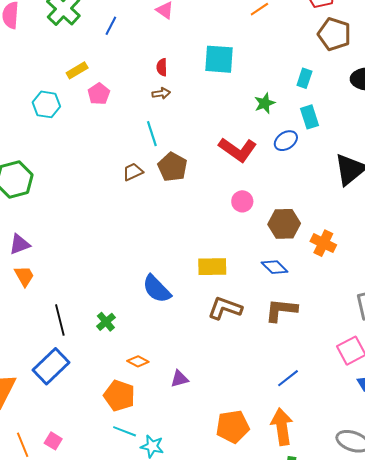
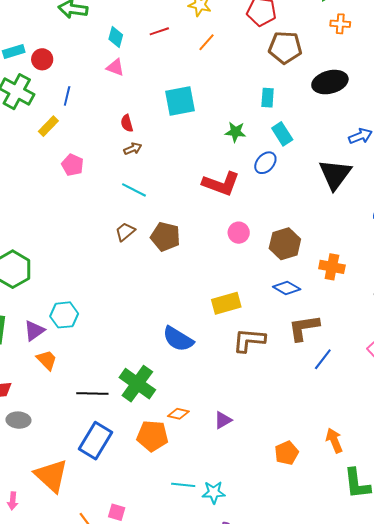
yellow rectangle: (77, 70) -> (48, 126), moved
green star: (265, 103) -> (235, 132), turned -30
cyan hexagon: (46, 104) -> (64, 315), moved
cyan line: (152, 134) -> (134, 190), turned -30
brown pentagon: (172, 167) -> (165, 237), moved
orange cross: (323, 243) -> (332, 267), moved
black line: (60, 320) -> (92, 394), turned -60
green cross: (106, 322) -> (137, 384), size x1.8
blue line: (288, 378) -> (323, 359), moved
orange pentagon: (119, 396) -> (152, 436), moved
orange pentagon: (233, 427) -> (287, 453), size x0.7
orange arrow: (282, 427) -> (334, 441), size x0.7

